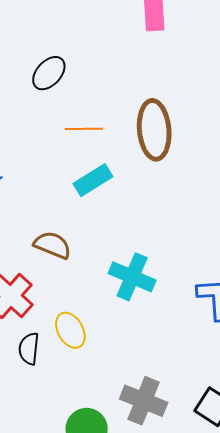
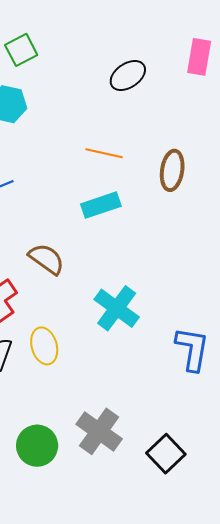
black ellipse: (49, 73) -> (128, 76), moved
brown ellipse: (154, 130) -> (172, 170), size x0.7

